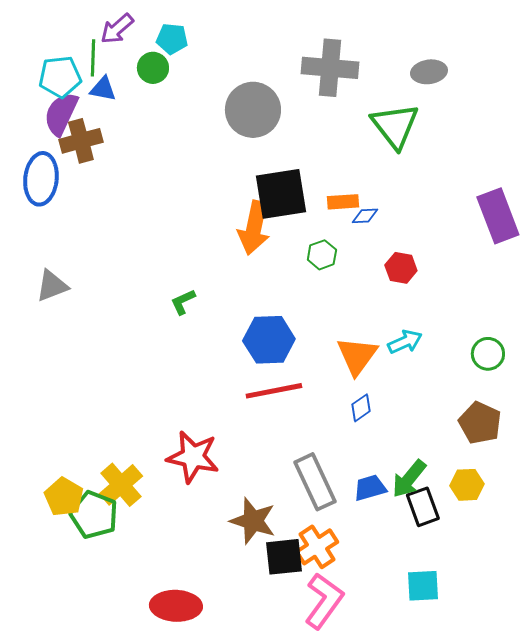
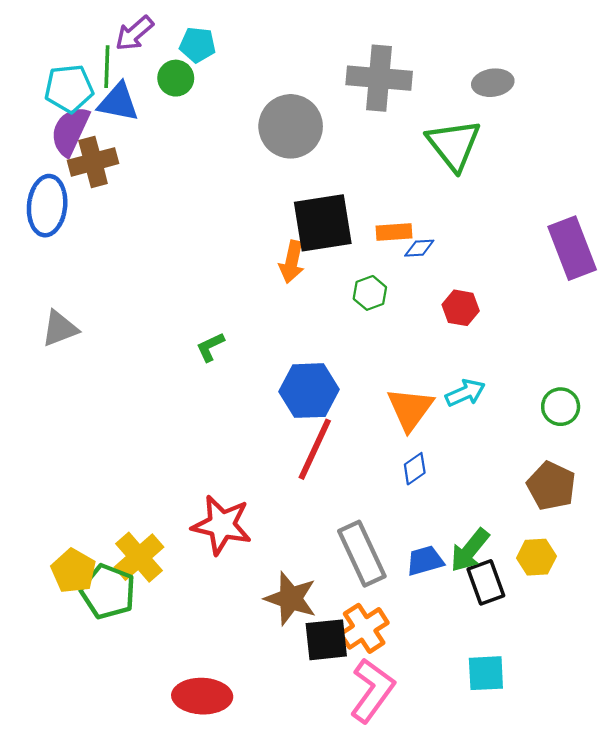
blue triangle: (103, 89) -> (118, 102), size x1.4
orange arrow: (254, 228) -> (292, 262), size x0.7
red line: (274, 391) -> (315, 449), turned -54

